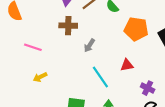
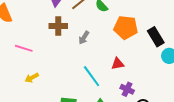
gray arrow: (89, 46) -> (84, 38), moved
purple cross: (148, 88) -> (127, 89), moved

